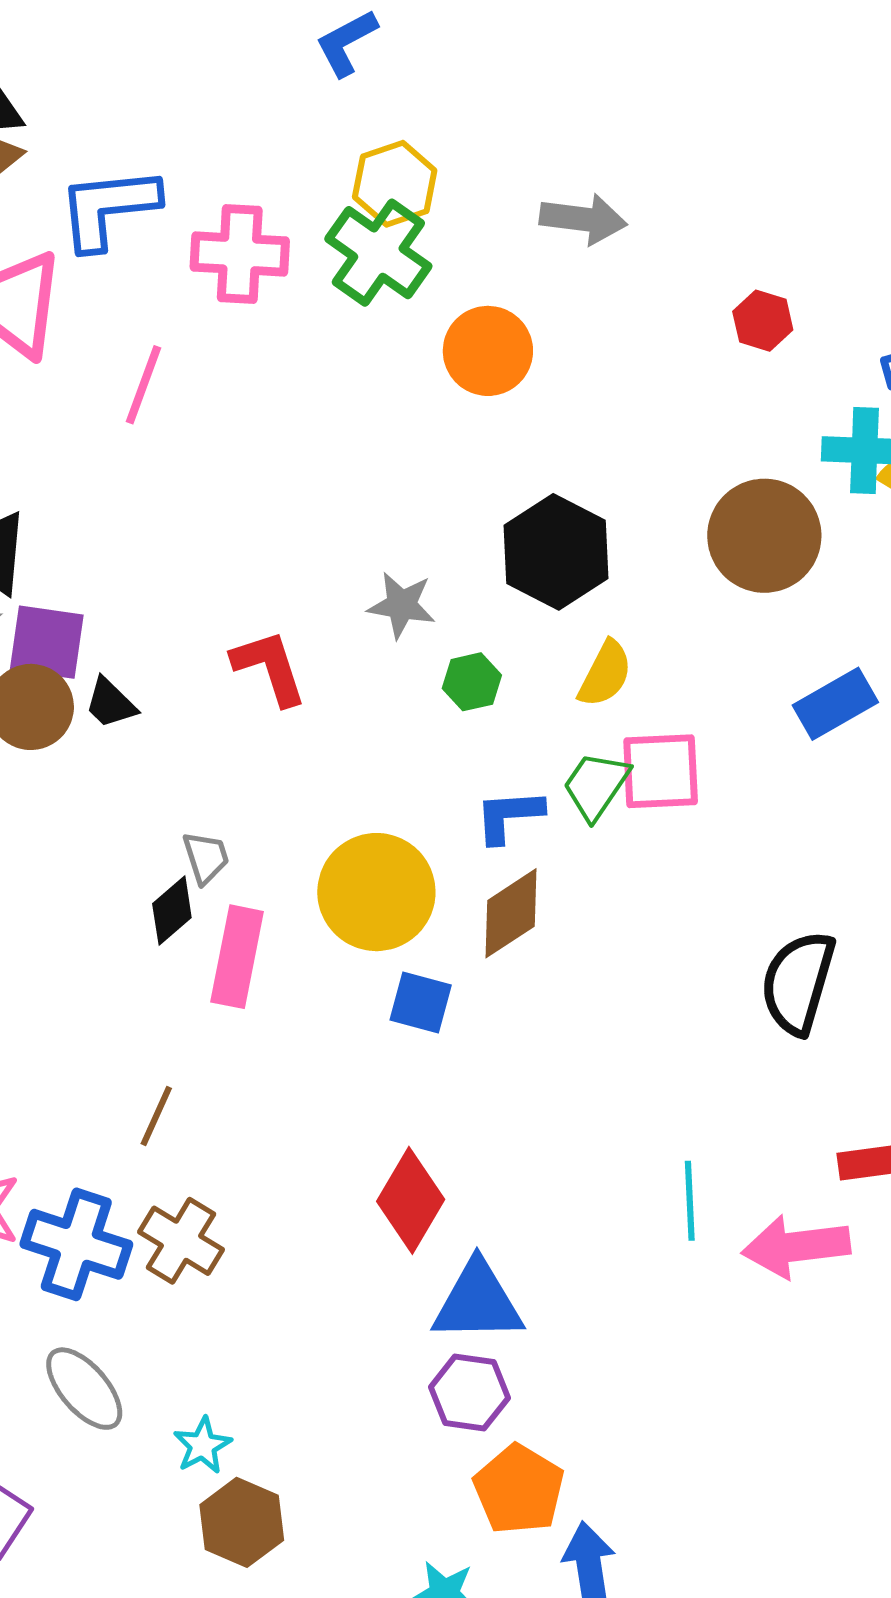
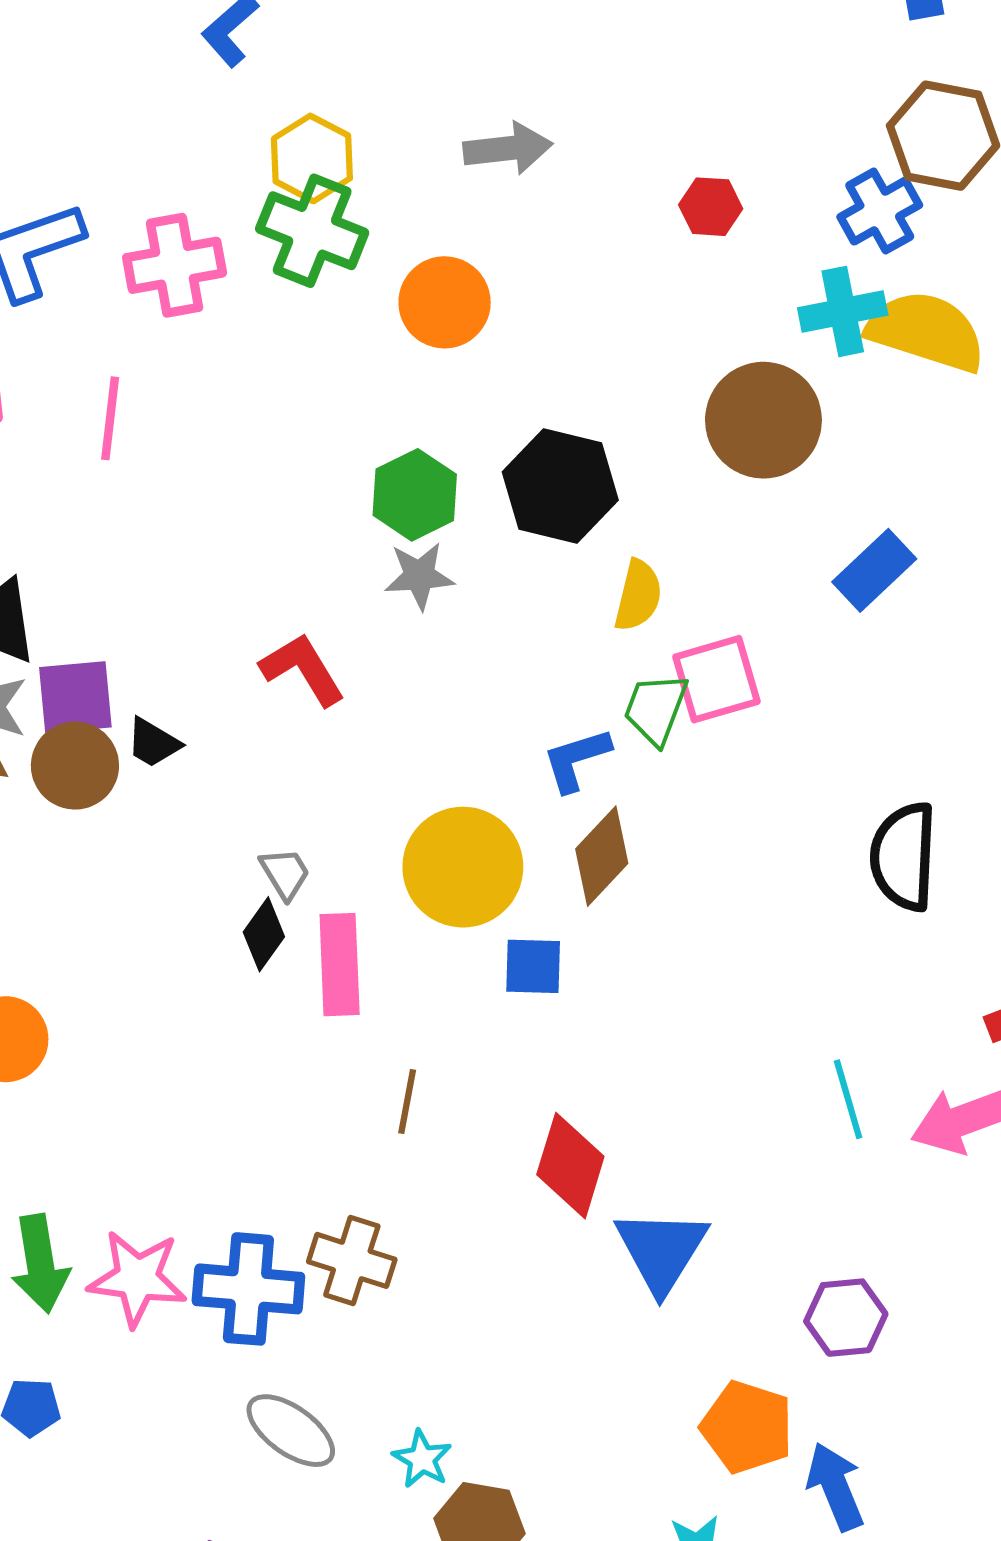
green hexagon: (472, 682) -> (415, 495), moved, size x1.5
brown line: (156, 1116) -> (407, 1102), moved
blue triangle: (478, 1302) -> (661, 1250), turned -44
purple hexagon: (469, 1393) -> (846, 1318), moved

